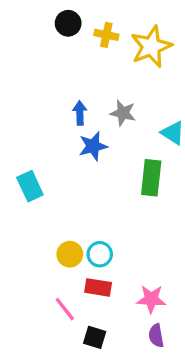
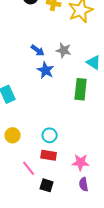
blue arrow: (80, 113) -> (38, 50), turned 128
blue star: (93, 146) -> (46, 70), turned -30
yellow circle: (70, 254) -> (13, 135), moved

